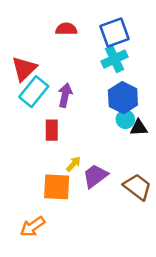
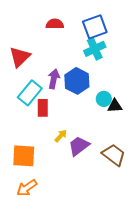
cyan rectangle: (34, 92) -> (30, 93), moved
blue hexagon: (123, 98) -> (77, 81), moved
orange square: (57, 187) -> (24, 156), moved

